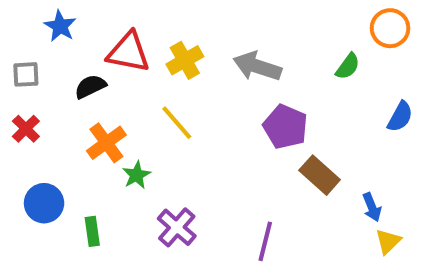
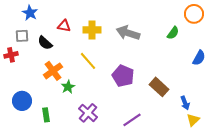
red triangle: (129, 52) -> (64, 26), size x0.6
yellow cross: (185, 60) -> (92, 30), turned 30
gray square: (26, 74) -> (22, 36), moved
black semicircle: (90, 86) -> (45, 43), turned -112
purple pentagon: (285, 127) -> (123, 76), moved
red cross: (26, 129) -> (11, 55), moved, turned 32
purple line: (265, 241) -> (132, 120), turned 42

